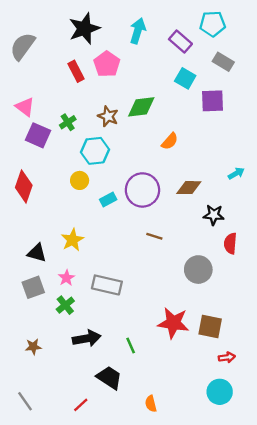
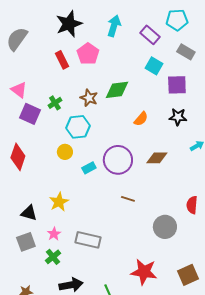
black star: (214, 215) -> (178, 117), moved
brown square: (210, 327) -> (188, 275), moved, turned -35

